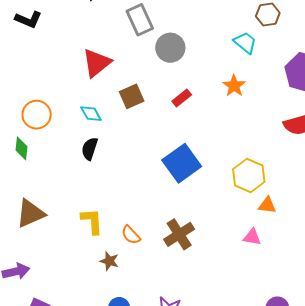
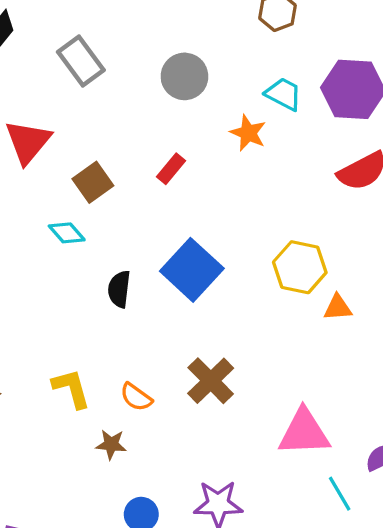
cyan trapezoid: (245, 43) -> (284, 94), moved
gray circle: (170, 48) -> (184, 76), moved
cyan diamond: (91, 114) -> (67, 233), moved
black semicircle: (90, 149) -> (119, 289), moved
pink triangle: (252, 237) -> (304, 432), moved, size x1.8

